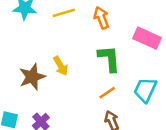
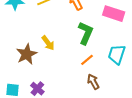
green L-shape: (109, 59) -> (86, 33), turned 35

